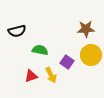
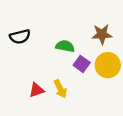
green semicircle: (40, 50) -> (65, 46), moved
purple square: (67, 62) -> (82, 64), moved

